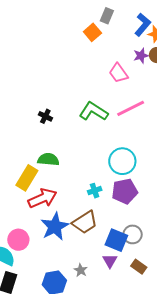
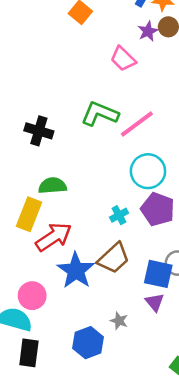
pink line: (131, 108) -> (137, 124), moved
black cross: (45, 116) -> (39, 131), size x1.5
purple pentagon: (125, 191) -> (158, 209), turned -30

